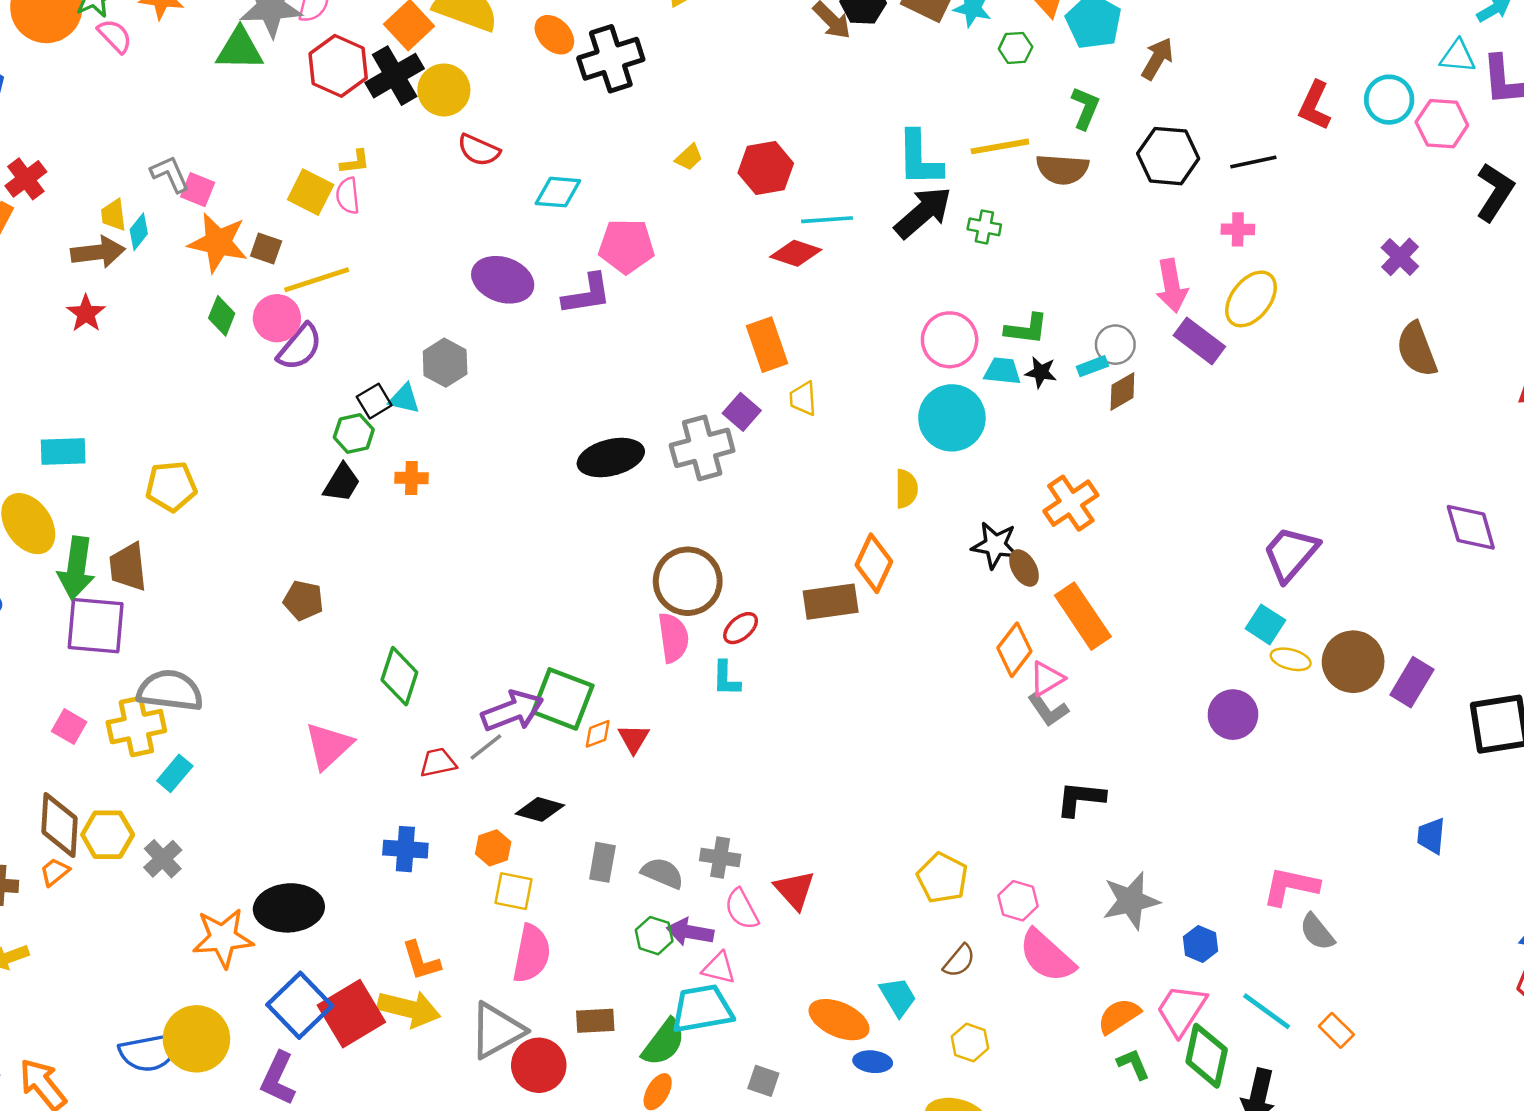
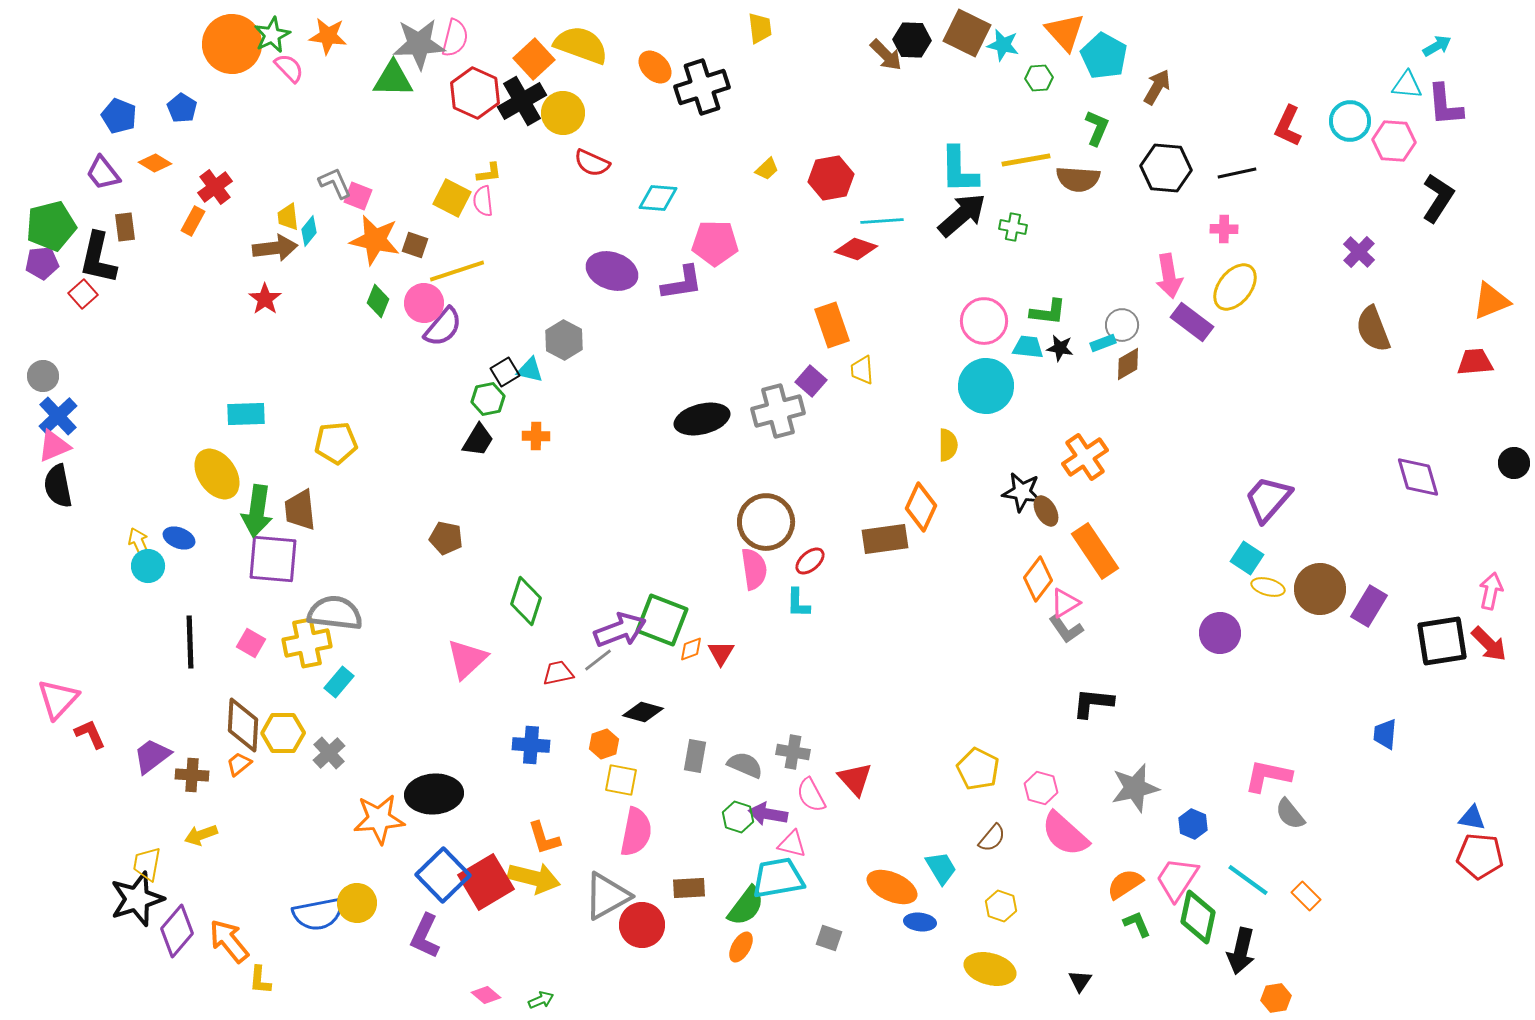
yellow circle: (196, 1039) -> (357, 903), size x0.7

